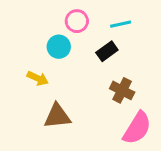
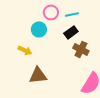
cyan line: (121, 24) -> (72, 14), moved
brown cross: (122, 90) -> (81, 49), moved

